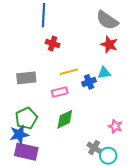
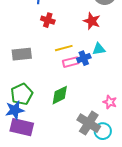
red star: (109, 44) -> (92, 21), moved
pink rectangle: (60, 92) -> (71, 62), moved
gray cross: (94, 148) -> (89, 123), size x1.6

